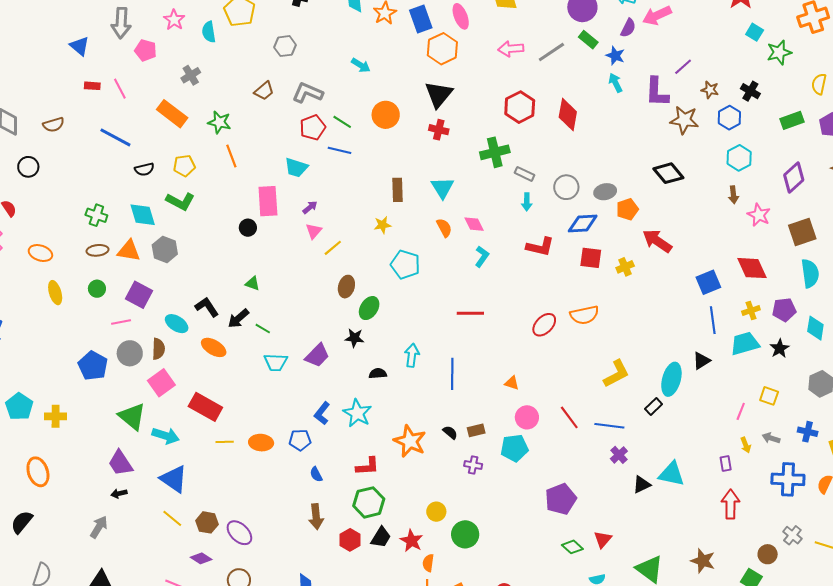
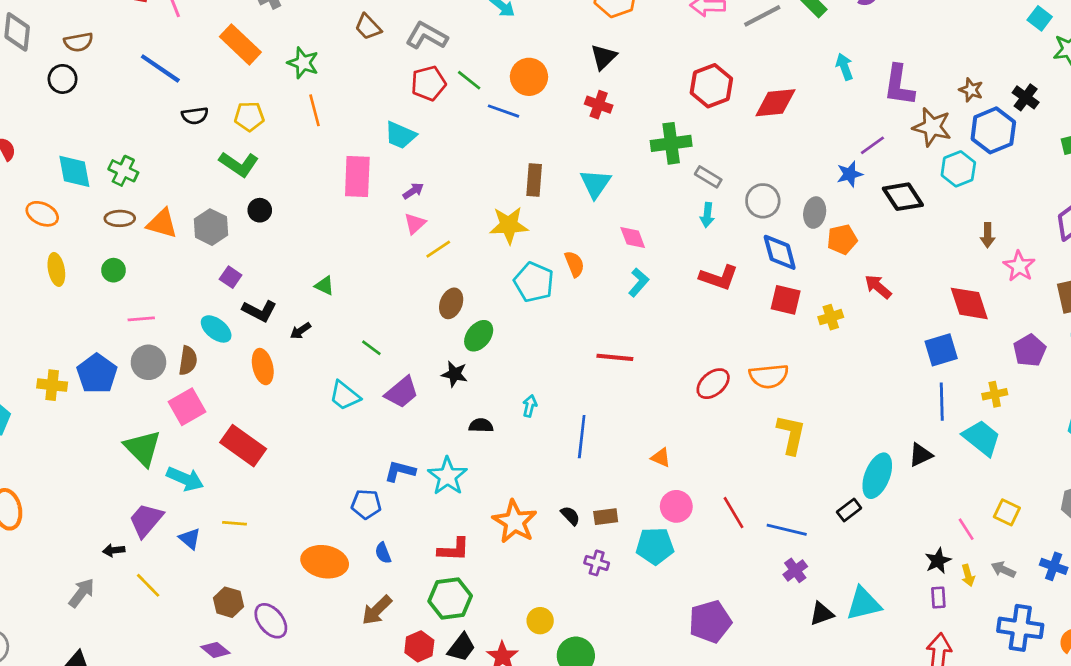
blue star: (615, 56) -> (850, 174), moved, turned 30
purple line: (683, 67) -> (872, 145), moved
brown trapezoid: (264, 91) -> (368, 27), turned 80
black triangle: (439, 94) -> (604, 57), size x0.7
red diamond: (568, 115) -> (775, 103), turned 68
blue hexagon: (729, 118) -> (993, 130), size x1.4
blue line: (339, 150) -> (504, 111), moved
cyan hexagon: (739, 158) -> (958, 169), moved
black circle: (28, 167) -> (63, 79), moved
gray ellipse: (605, 192) -> (815, 213), turned -75
cyan diamond: (143, 215) -> (74, 171), moved
blue diamond: (583, 224) -> (780, 252), turned 72
yellow star: (382, 225) -> (509, 225), size x1.6
black circle: (248, 228) -> (260, 210), moved
orange semicircle: (444, 228) -> (574, 264), moved
red arrow: (657, 241) -> (878, 287), size x0.7
red diamond: (752, 268) -> (969, 303), moved
purple square: (139, 295) -> (231, 277), moved, size x0.6
black L-shape: (207, 307) -> (259, 311), turned 145
purple pentagon: (784, 310) -> (1030, 350), moved, turned -30
black arrow: (238, 318) -> (300, 331), size x0.7
green line: (263, 329) -> (371, 348), moved
cyan trapezoid: (745, 343) -> (982, 438), turned 48
orange ellipse: (214, 347) -> (263, 367), turned 40
black star: (780, 348) -> (938, 561), moved
cyan arrow: (412, 355) -> (530, 406), size x0.7
cyan trapezoid: (276, 362) -> (345, 396), turned 30
yellow L-shape: (616, 374) -> (791, 434), moved, turned -56
pink line: (741, 411) -> (966, 529), turned -60
blue L-shape: (322, 413) -> (400, 471), turned 60
yellow cross: (56, 416) -> (52, 385), moved
yellow line: (225, 442) -> (234, 523), moved
orange ellipse: (261, 443) -> (325, 562), moved, size x1.4
purple trapezoid: (120, 463) -> (146, 520), moved, turned 68
cyan triangle: (672, 474) -> (864, 604), turned -32
blue triangle: (174, 479) -> (190, 539), size x0.6
brown arrow: (316, 517) -> (377, 610), turned 45
yellow line: (172, 518) -> (148, 585), moved

